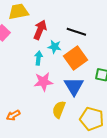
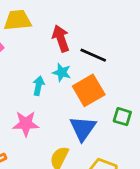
red arrow: (40, 30) -> (61, 38), moved, turned -48
pink star: (43, 82) -> (26, 124), moved

